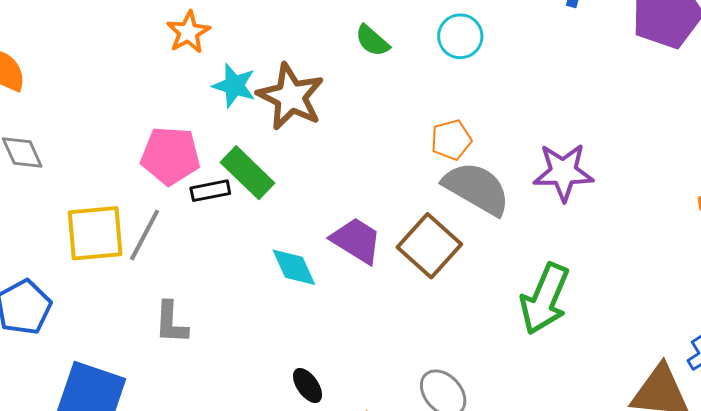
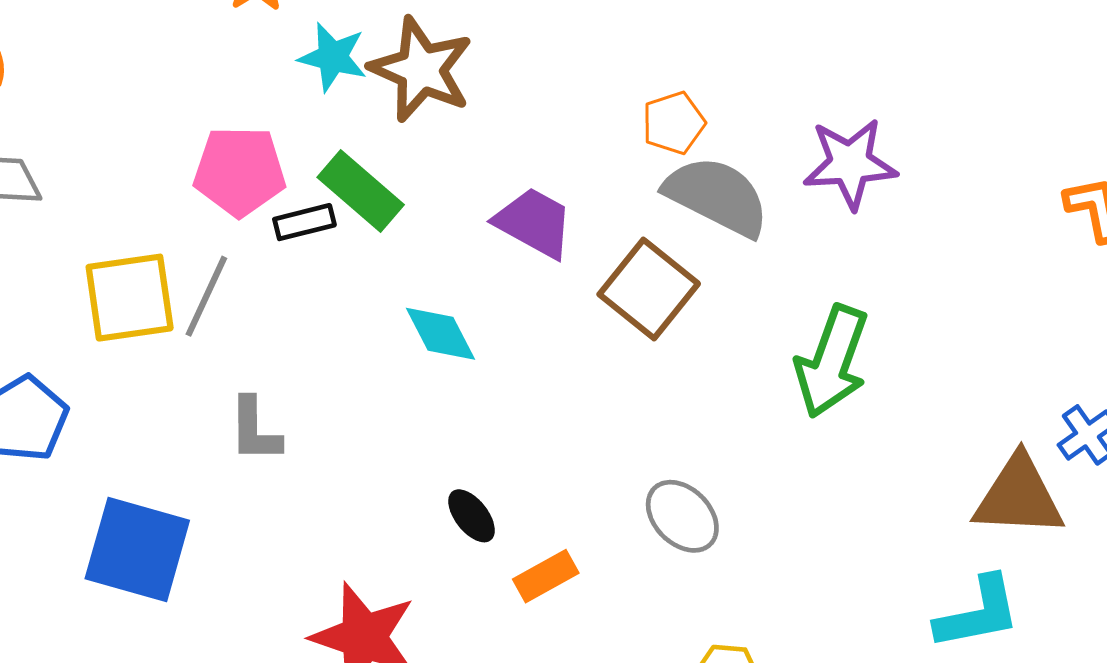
purple trapezoid: (356, 240) -> (534, 223), moved

